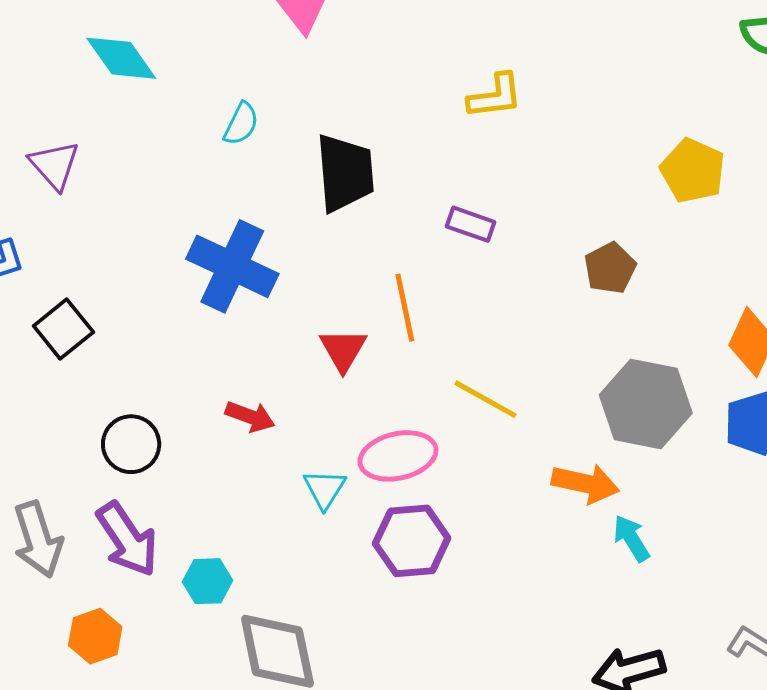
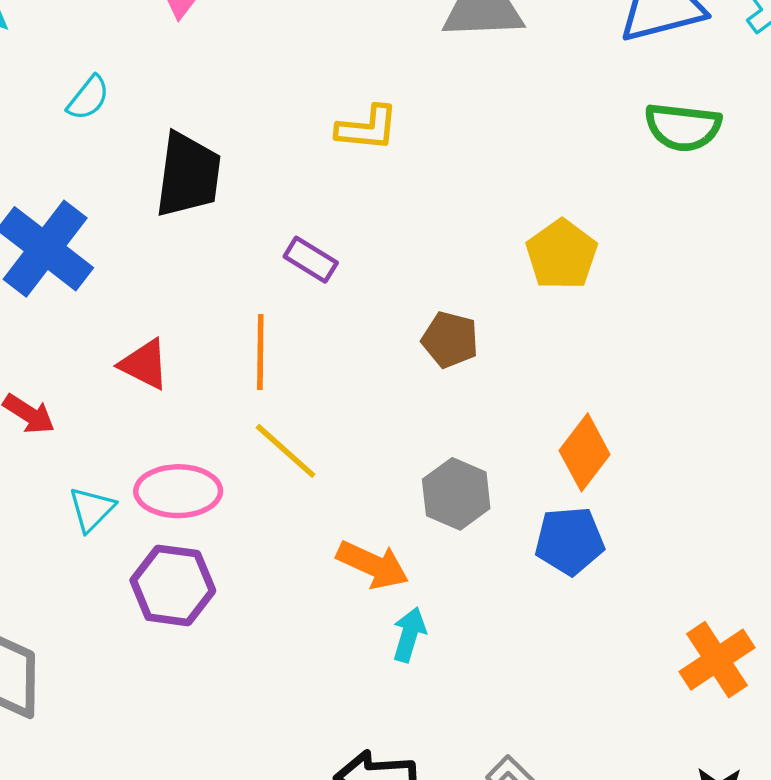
brown pentagon: (610, 268) -> (450, 340), turned 30
orange line: (405, 308) -> (260, 352), moved
red triangle: (343, 350) -> (144, 364), turned -46
gray hexagon: (646, 404) -> (456, 494), size x0.7
cyan arrow: (631, 538) -> (409, 635), turned 36

